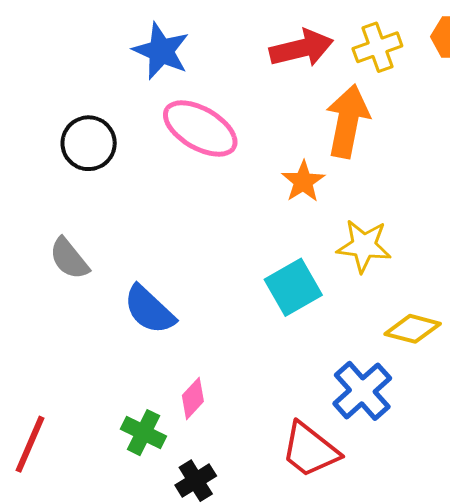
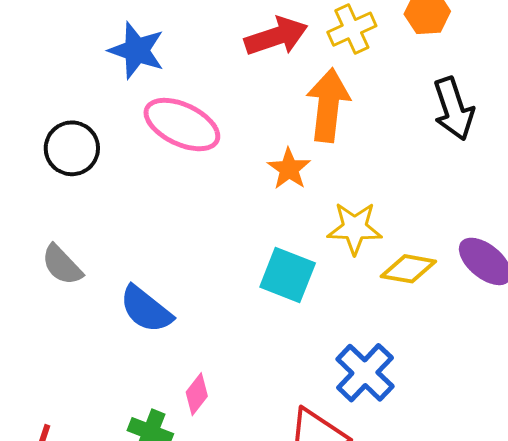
cyan square: (293, 287) -> (288, 275), turned -34
yellow diamond: (413, 329) -> (408, 269), moved

